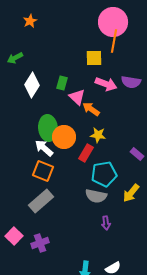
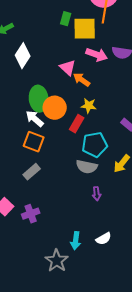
yellow square: (94, 58) -> (85, 29), size x1.4
green rectangle: (62, 83) -> (66, 19), moved
gray rectangle: (41, 201) -> (32, 172), size x0.7

